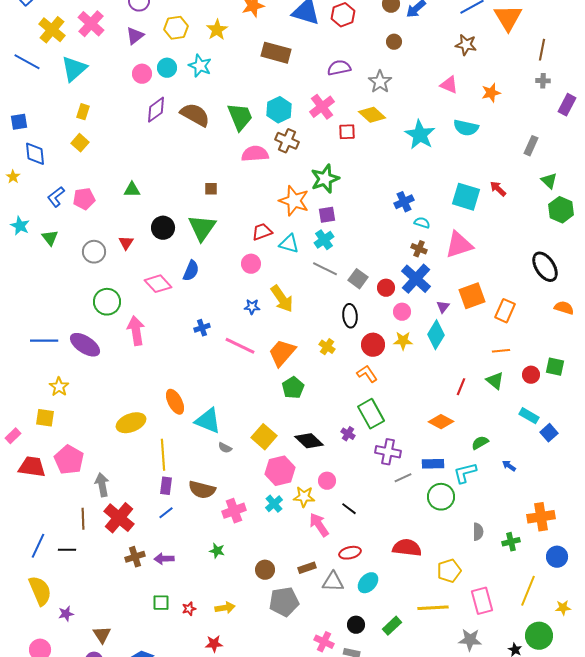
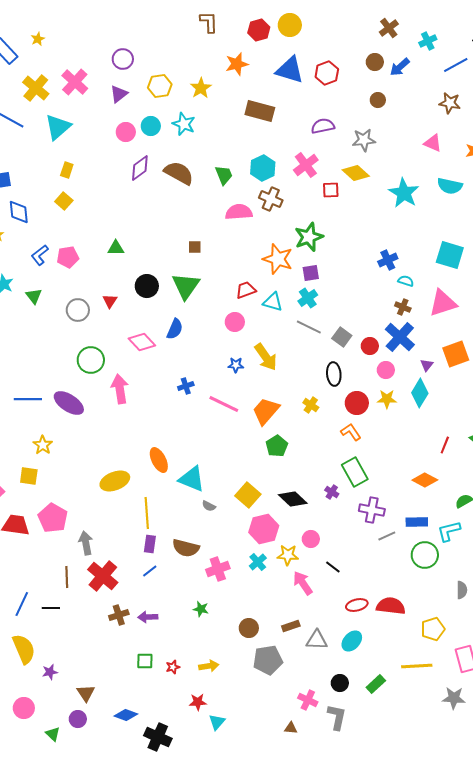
gray star: (380, 82) -> (364, 140), turned 30
green trapezoid: (240, 117) -> (224, 175), size x0.7
red ellipse: (350, 553) -> (357, 605), moved

